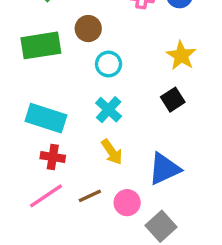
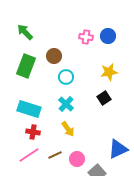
green rectangle: (41, 45) -> (26, 66), turned -60
yellow star: (181, 56) -> (109, 72), turned 30
blue triangle: (164, 169) -> (118, 149), moved

